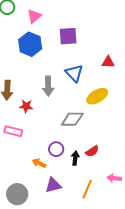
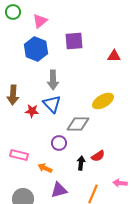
red triangle: (108, 62) -> (114, 56), moved
blue triangle: (74, 73) -> (52, 104), moved
gray arrow: (48, 86) -> (53, 80), moved
pink rectangle: (13, 131) -> (19, 155), moved
purple circle: (56, 149) -> (59, 143), moved

